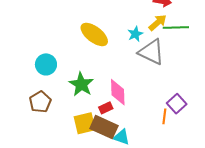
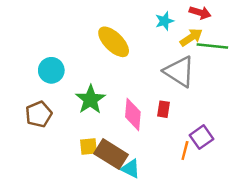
cyan star: (135, 34) -> (165, 21), moved
red rectangle: (106, 108) -> (164, 109), moved, turned -64
yellow square: (85, 123) -> (89, 147), size x0.7

